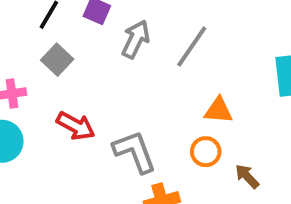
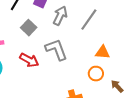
gray square: (57, 60) -> (29, 28), moved
gray L-shape: (135, 152) -> (56, 50), moved

